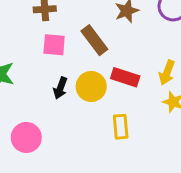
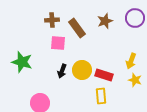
brown rectangle: (94, 40) -> (77, 28), moved
red rectangle: (125, 77) -> (104, 75), moved

